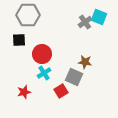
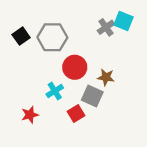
gray hexagon: (28, 15) -> (52, 37), moved
black square: (19, 40) -> (21, 36), moved, turned -32
red circle: (42, 54) -> (75, 67), moved

